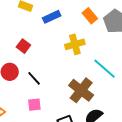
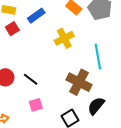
red square: (23, 46) -> (12, 29), moved, turned 32
cyan line: (105, 69) -> (98, 57), turned 50

